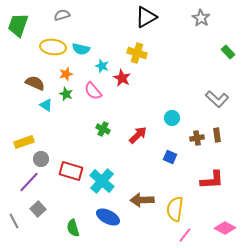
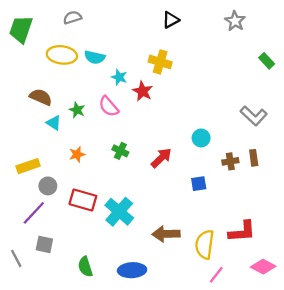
black triangle: (146, 17) -> (171, 20), size x0.7
orange star: (66, 74) -> (77, 154), moved
blue square: (170, 157) -> (199, 184), turned -32
red L-shape: (212, 180) -> (242, 232), moved
gray square: (38, 209) -> (44, 244), turned -35
blue ellipse: (108, 217) -> (132, 270), moved, turned -30

